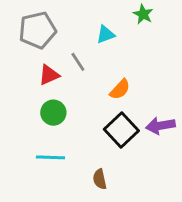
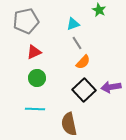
gray line: (78, 62) -> (77, 43), moved
brown semicircle: (100, 179) -> (69, 124), size x1.6

